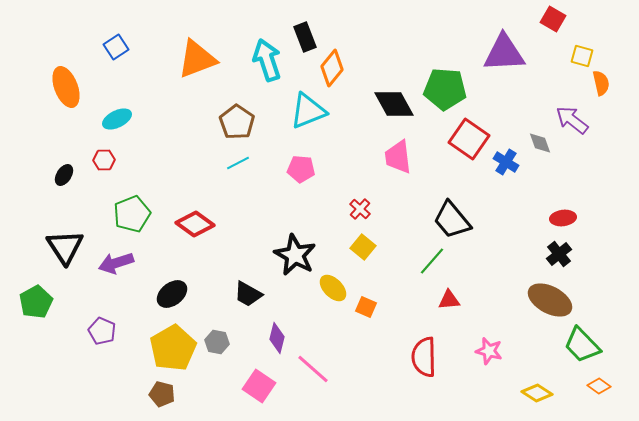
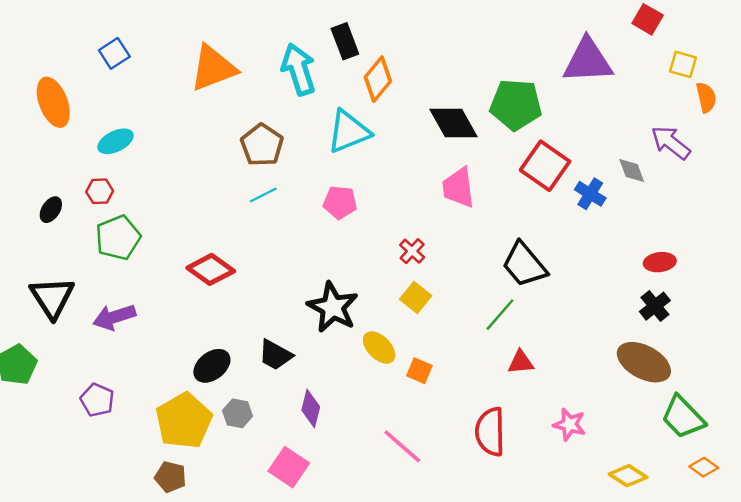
green pentagon: (132, 214) -> (118, 238), moved
black ellipse: (172, 294) -> (212, 366), moved
pink line: (313, 369) -> (402, 446), moved

